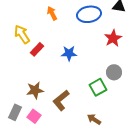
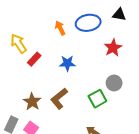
orange arrow: (52, 13) -> (60, 28), moved
brown star: (35, 90) -> (32, 102), turned -30
brown L-shape: (61, 100) -> (59, 99), moved

